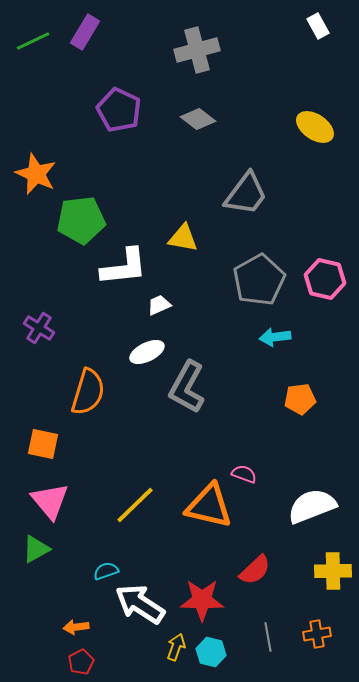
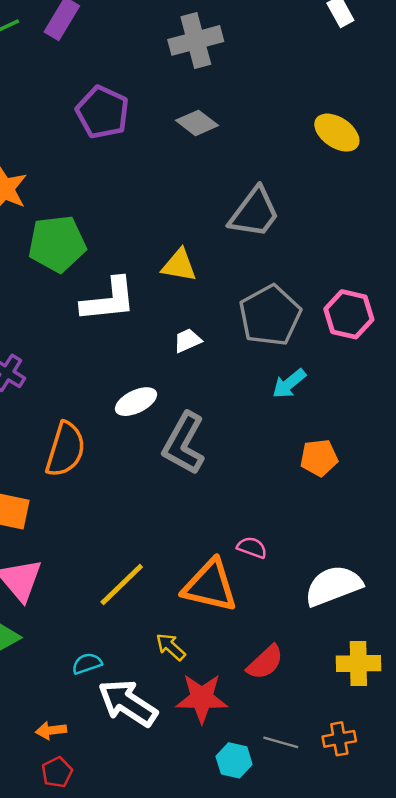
white trapezoid: (159, 305) -> (187, 341), moved
cyan arrow: (275, 337) -> (289, 384), turned -32
gray line: (268, 637) -> (281, 742), turned -64
yellow arrow: (176, 647) -> (171, 647), moved, turned -68
cyan hexagon: (211, 652) -> (234, 760), moved

